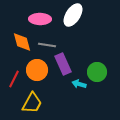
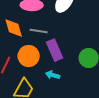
cyan arrow: (79, 84) -> (53, 75), moved

